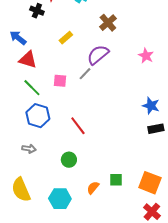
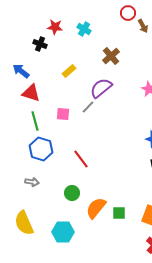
green line: (32, 88) -> (35, 121), turned 30
orange semicircle: (93, 188) -> (96, 208), moved, size x1.6

